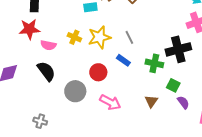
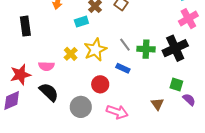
red star: (29, 29) -> (20, 75), moved
yellow cross: (74, 37) -> (71, 54), turned 32
green cross: (154, 63) -> (146, 49), moved

